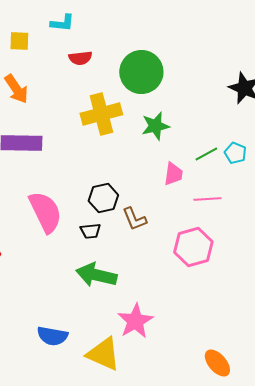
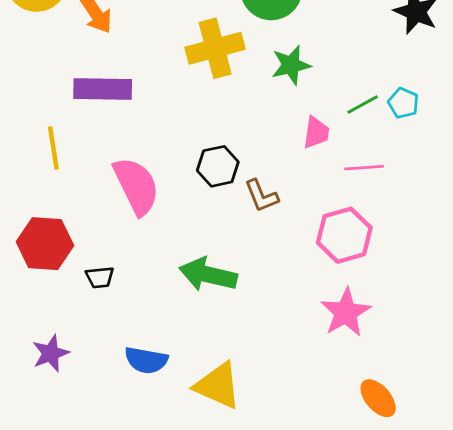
black trapezoid: (90, 231) -> (100, 277), moved
pink star: (135, 321) -> (346, 312), moved

